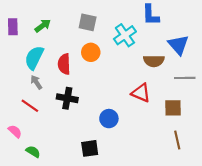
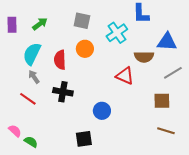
blue triangle: (178, 45) -> (167, 42), turned -45
gray line: (185, 78) -> (173, 73), turned -30
red triangle: (141, 93) -> (125, 76), moved
pink semicircle: (15, 131) -> (15, 131), moved
brown line: (177, 140) -> (166, 131), turned -60

